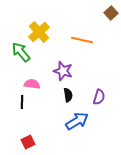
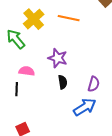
orange line: (82, 40) -> (69, 18), moved
blue arrow: (77, 121) -> (85, 107), moved

